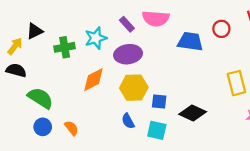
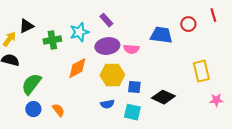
pink semicircle: (156, 18) -> (131, 49), moved, size x0.7
green semicircle: (40, 98) -> (31, 84), turned -85
blue semicircle: (128, 121) -> (107, 104), turned -72

